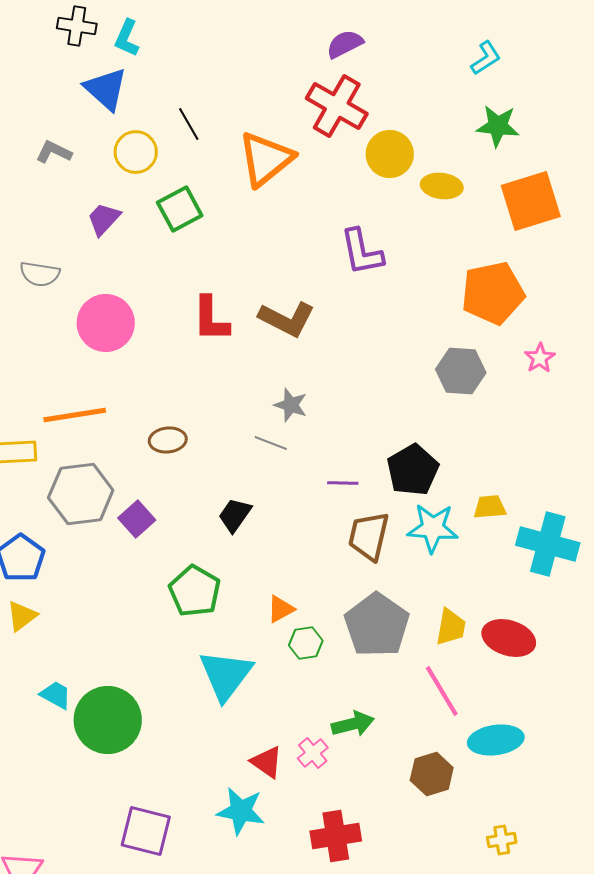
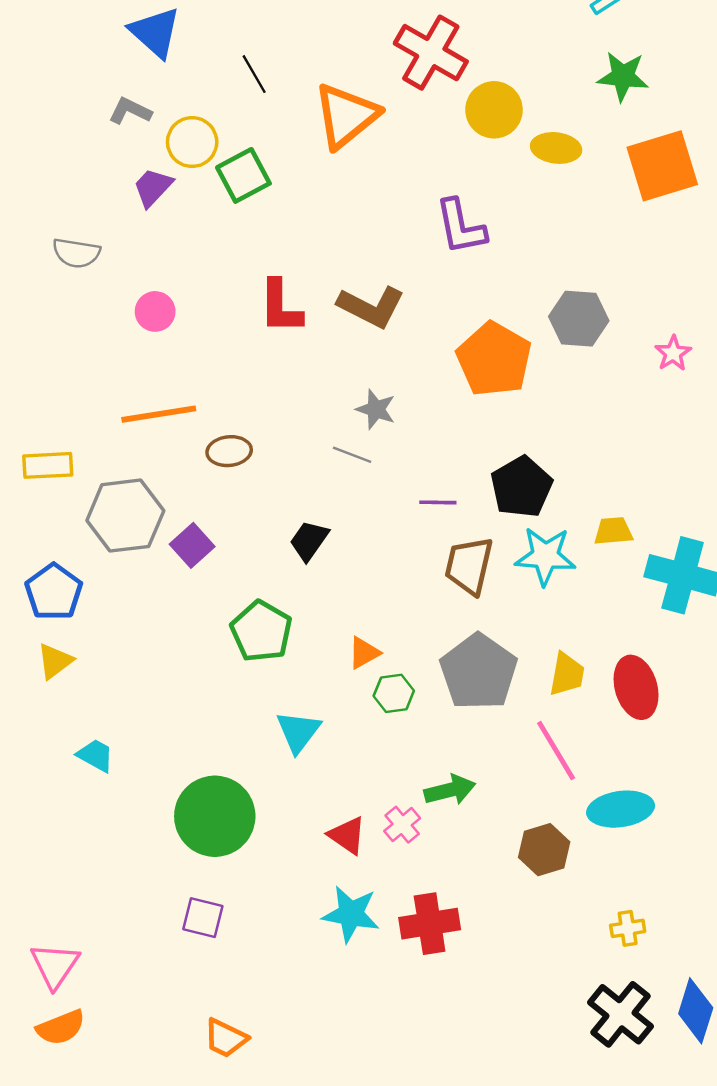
gray L-shape: (54, 152) -> (130, 111), moved
yellow circle: (136, 152) -> (192, 142), moved
orange pentagon: (493, 293) -> (494, 359), moved, turned -30
pink circle: (106, 323) -> (155, 311), size x0.6
gray hexagon: (461, 371) -> (579, 319), moved
orange line: (75, 415) -> (159, 414), moved
red ellipse: (509, 638) -> (636, 687), turned 57
cyan triangle: (226, 675) -> (298, 732), size x0.7
green circle: (108, 720) -> (215, 816), moved
cyan star: (241, 811) -> (351, 914), moved
purple square: (146, 831) -> (203, 918), size x0.7

